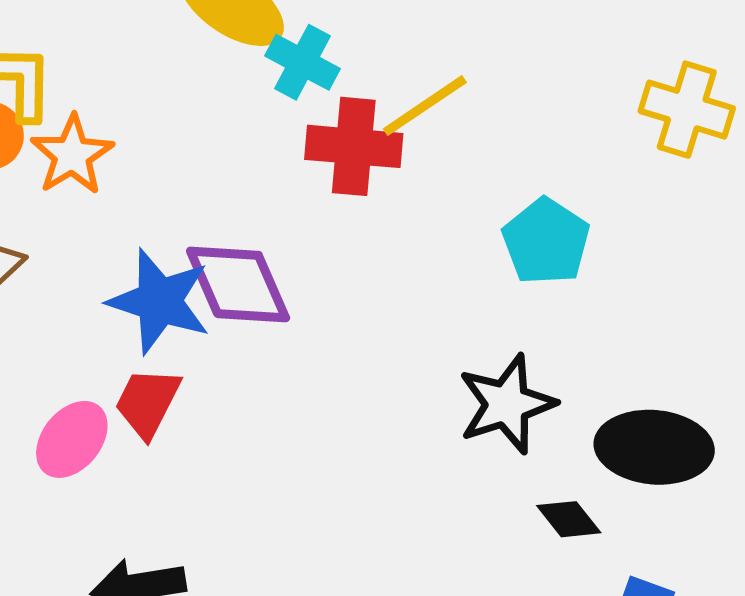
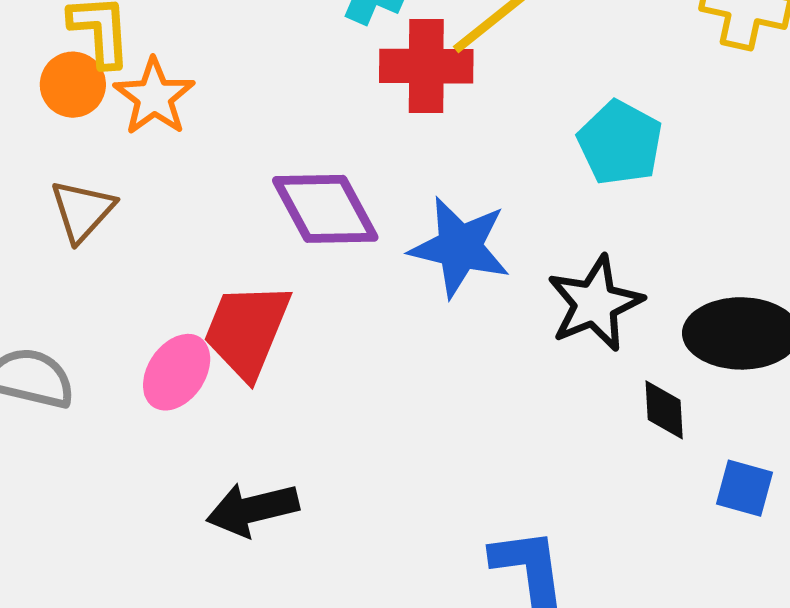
blue star: (159, 301) -> (460, 247), moved
red trapezoid: (147, 402) -> (247, 330), size x1.4
black diamond: (569, 519) -> (664, 410), turned 40

